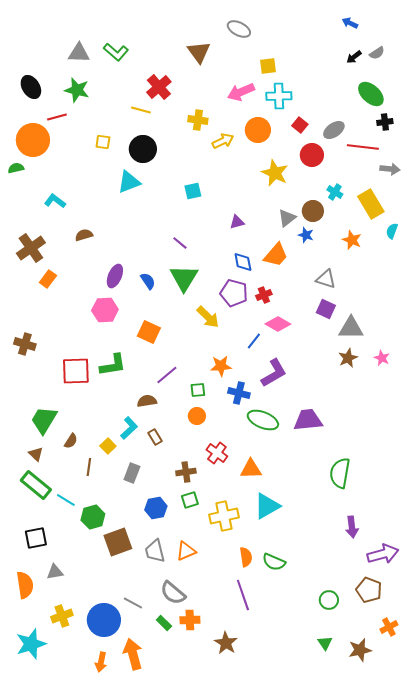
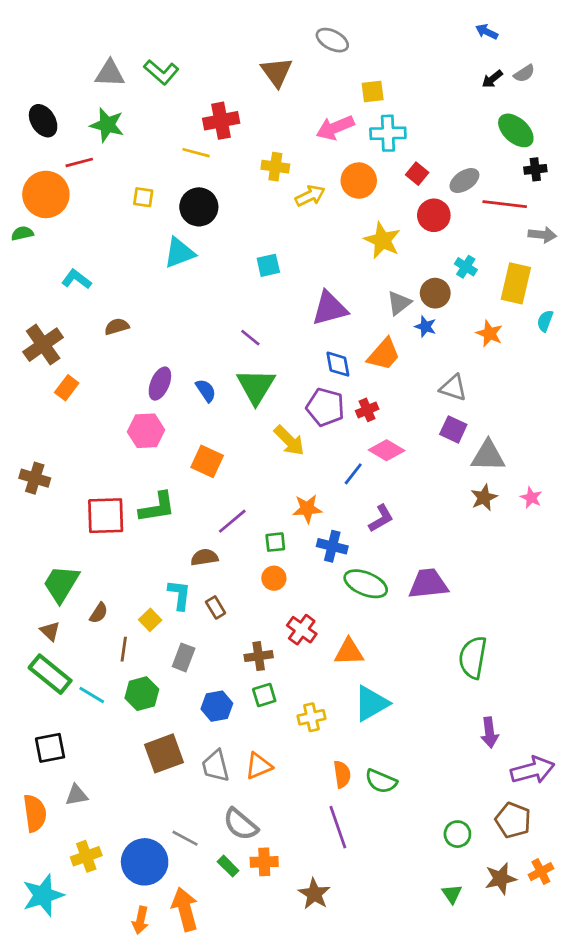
red cross: (159, 87) -> (221, 121), turned 30
yellow rectangle: (371, 204) -> (516, 283), turned 44
purple triangle: (237, 222) -> (330, 308), size x1.8
purple L-shape: (274, 373) -> (381, 518), size x0.7
cyan L-shape: (129, 428) -> (179, 595), turned -40
yellow cross: (224, 516) -> (311, 717), size x0.7
green hexagon: (93, 517) -> (142, 694), moved
brown star: (360, 650) -> (501, 879), moved

